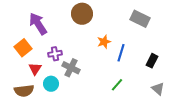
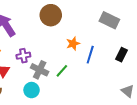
black rectangle: (152, 61) -> (122, 55), moved
cyan circle: (51, 84) -> (32, 90), moved
green line: (117, 85) -> (62, 71), moved

